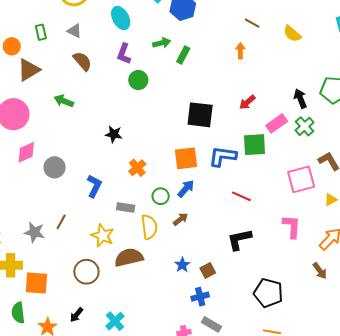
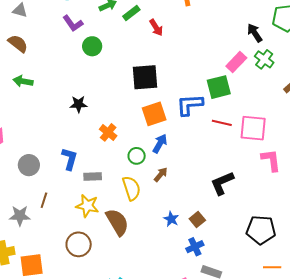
purple L-shape: (124, 54) -> (73, 23), turned -45
green rectangle: (183, 55) -> (131, 13), turned 36
brown semicircle: (82, 61) -> (18, 44), moved
red arrow: (247, 102) -> (156, 28), moved, turned -72
black square: (200, 115) -> (145, 77), moved
gray circle: (55, 167) -> (29, 165), moved
pink square: (301, 179) -> (253, 128), moved, turned 32
red line: (241, 196) -> (222, 123), moved
gray rectangle: (126, 208) -> (93, 176), moved
brown semicircle: (129, 257) -> (117, 222), turned 84

